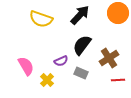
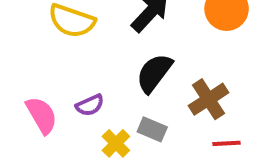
purple semicircle: (61, 61) -> (90, 105), moved
yellow cross: (47, 80) -> (116, 143), moved

